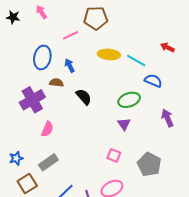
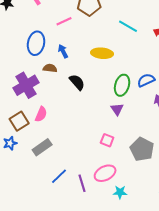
yellow ellipse: (109, 54) -> (102, 53), moved
cyan line: (136, 60) -> (128, 26), moved
blue semicircle: (153, 81) -> (146, 80), moved, turned -48
green ellipse: (129, 100) -> (122, 85), turned -55
brown square: (27, 184) -> (19, 121), moved

